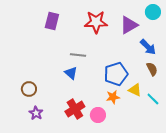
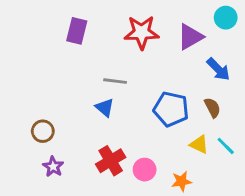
brown semicircle: (152, 69) -> (212, 108), moved
blue pentagon: (116, 74) -> (171, 109), turned 30
yellow triangle: (135, 90) -> (199, 144), moved
orange star: (113, 97) -> (181, 181), moved

